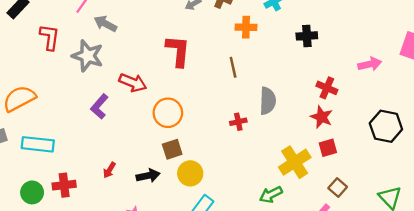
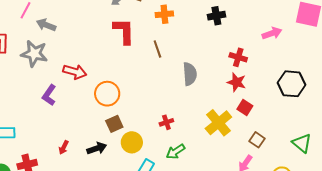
red L-shape: (178, 51) -> (124, 31), moved
red cross: (238, 122) -> (166, 122), moved
red square: (328, 148) -> (245, 108), turned -35
green arrow: (271, 195) -> (176, 152), moved

